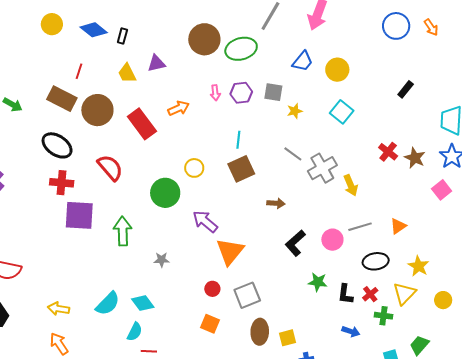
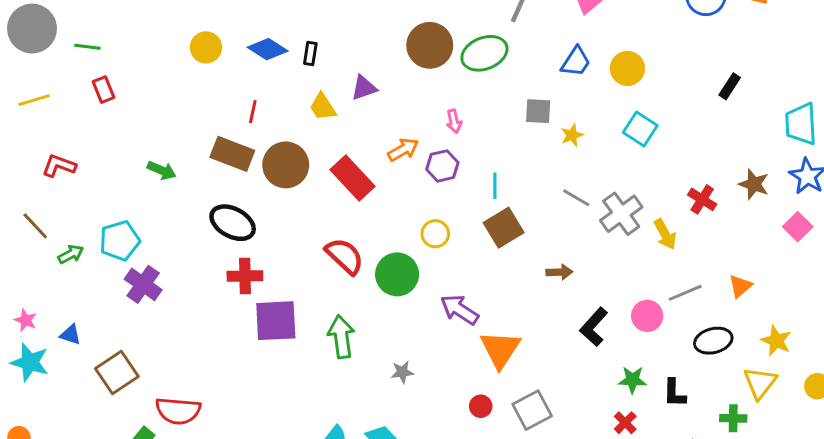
purple hexagon: (241, 93) -> (442, 166), moved
red cross: (388, 152) -> (702, 199), moved
red semicircle: (110, 168) -> (345, 256), moved
red cross: (370, 294) -> (625, 423), moved

